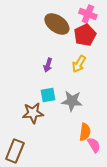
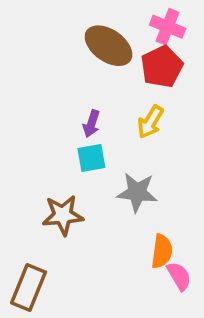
cyan square: (48, 95) -> (91, 158), moved

